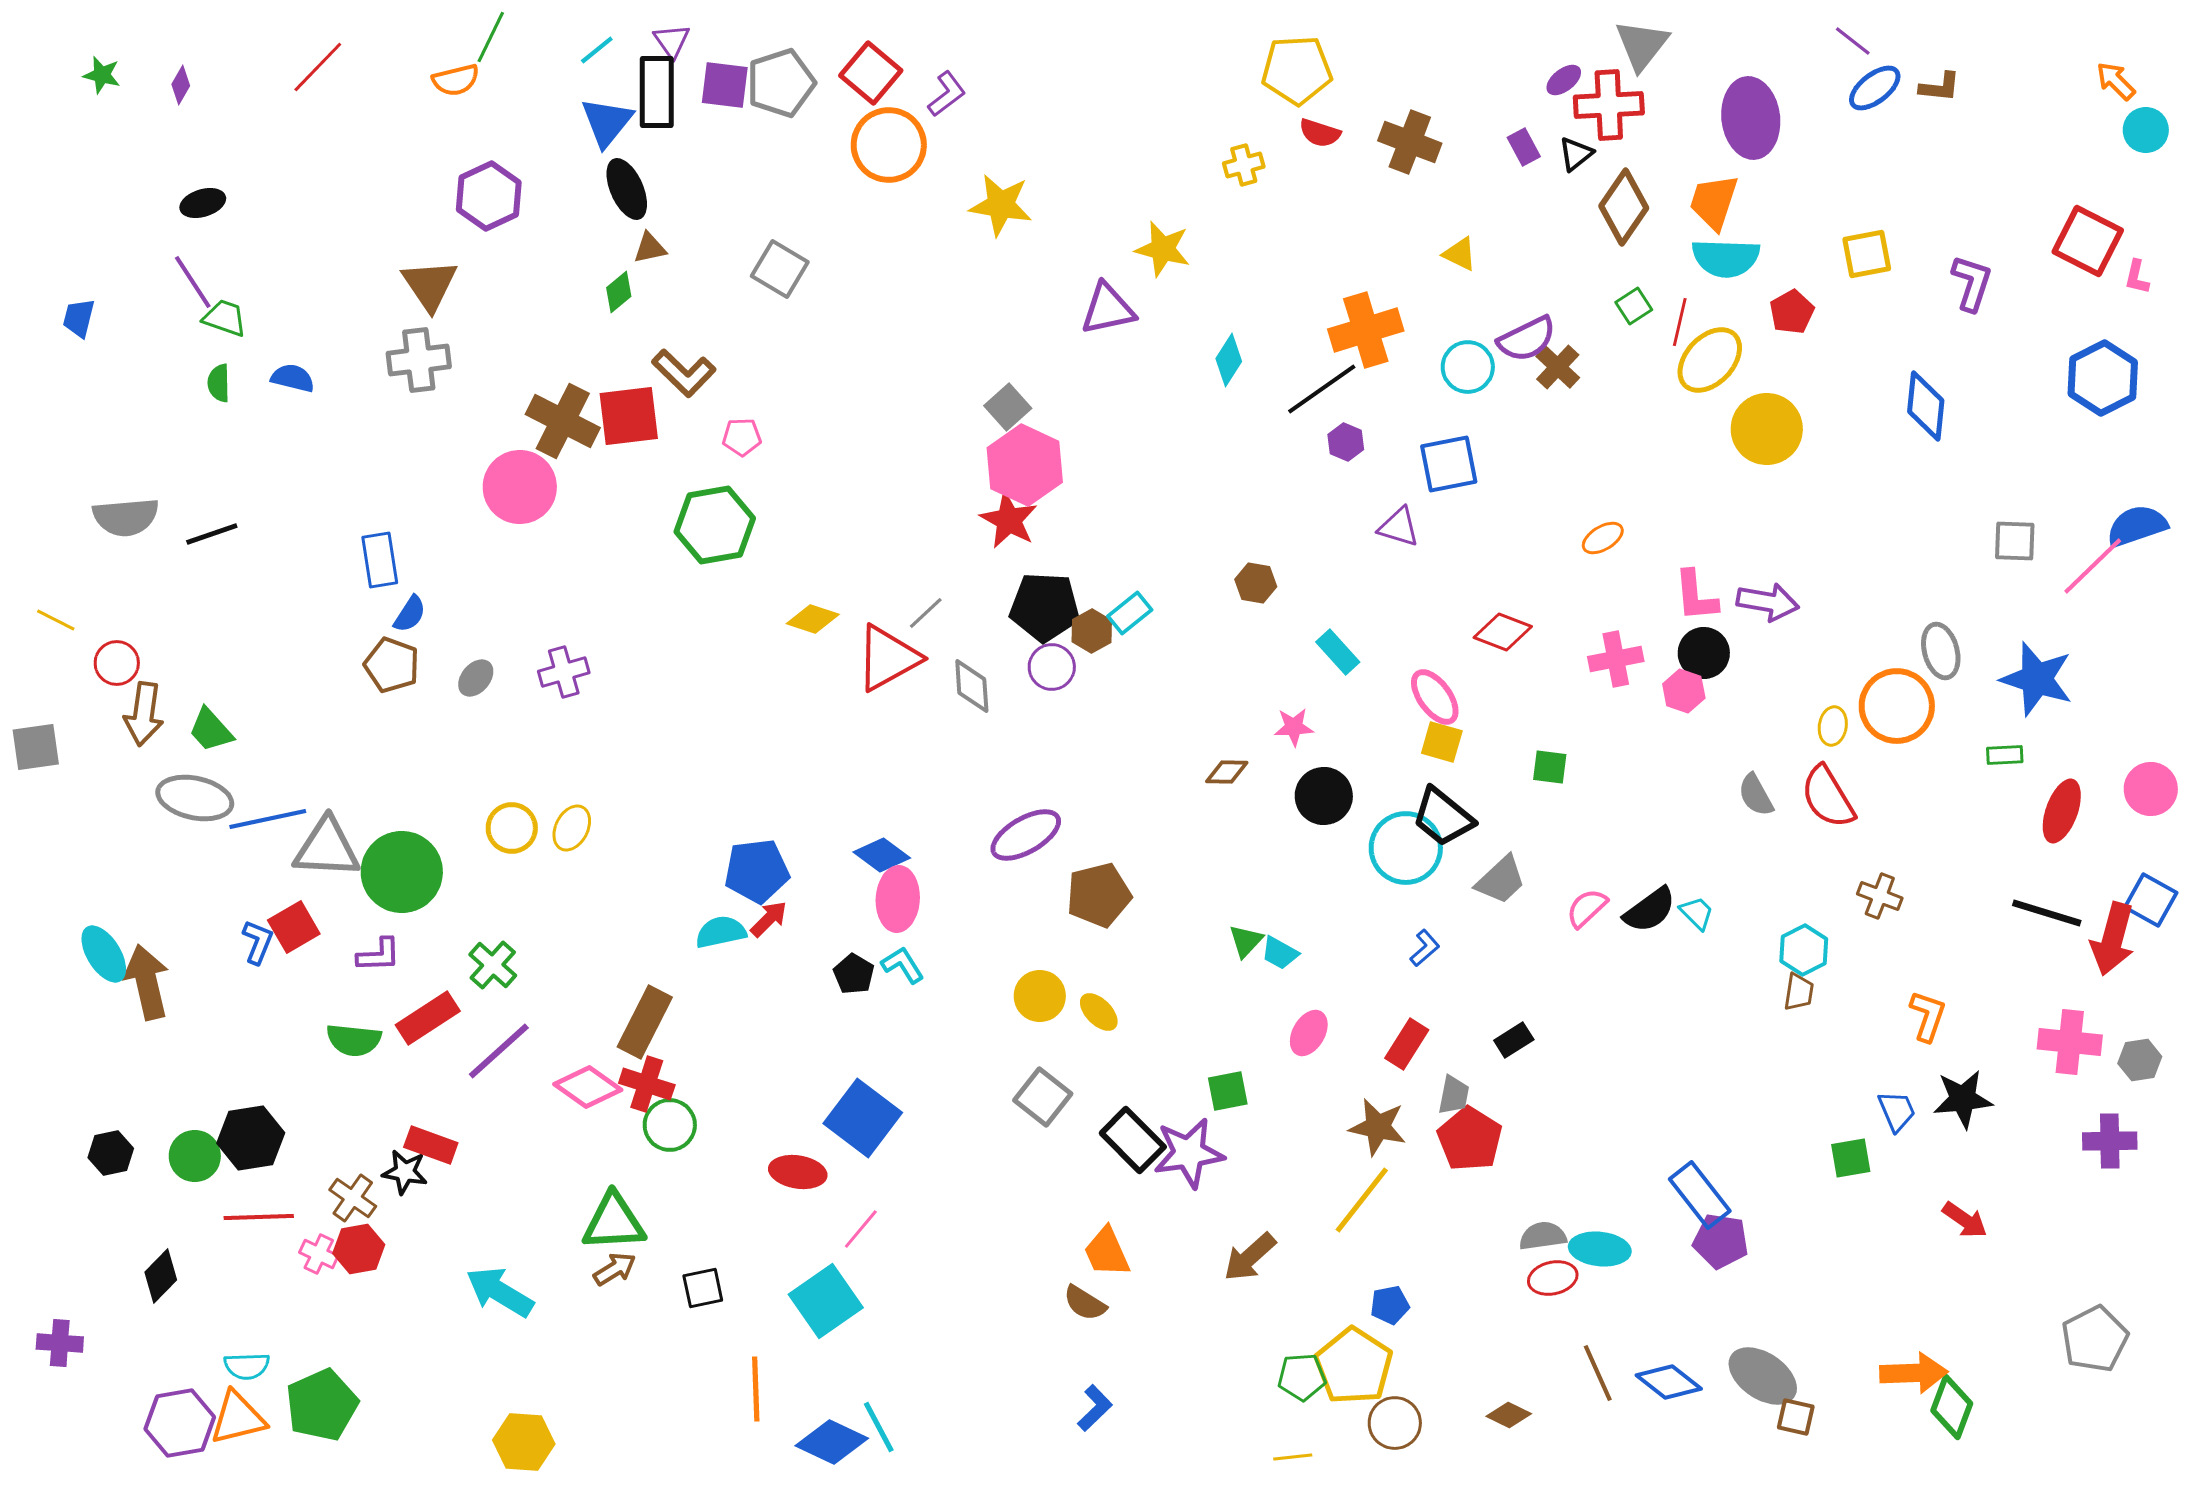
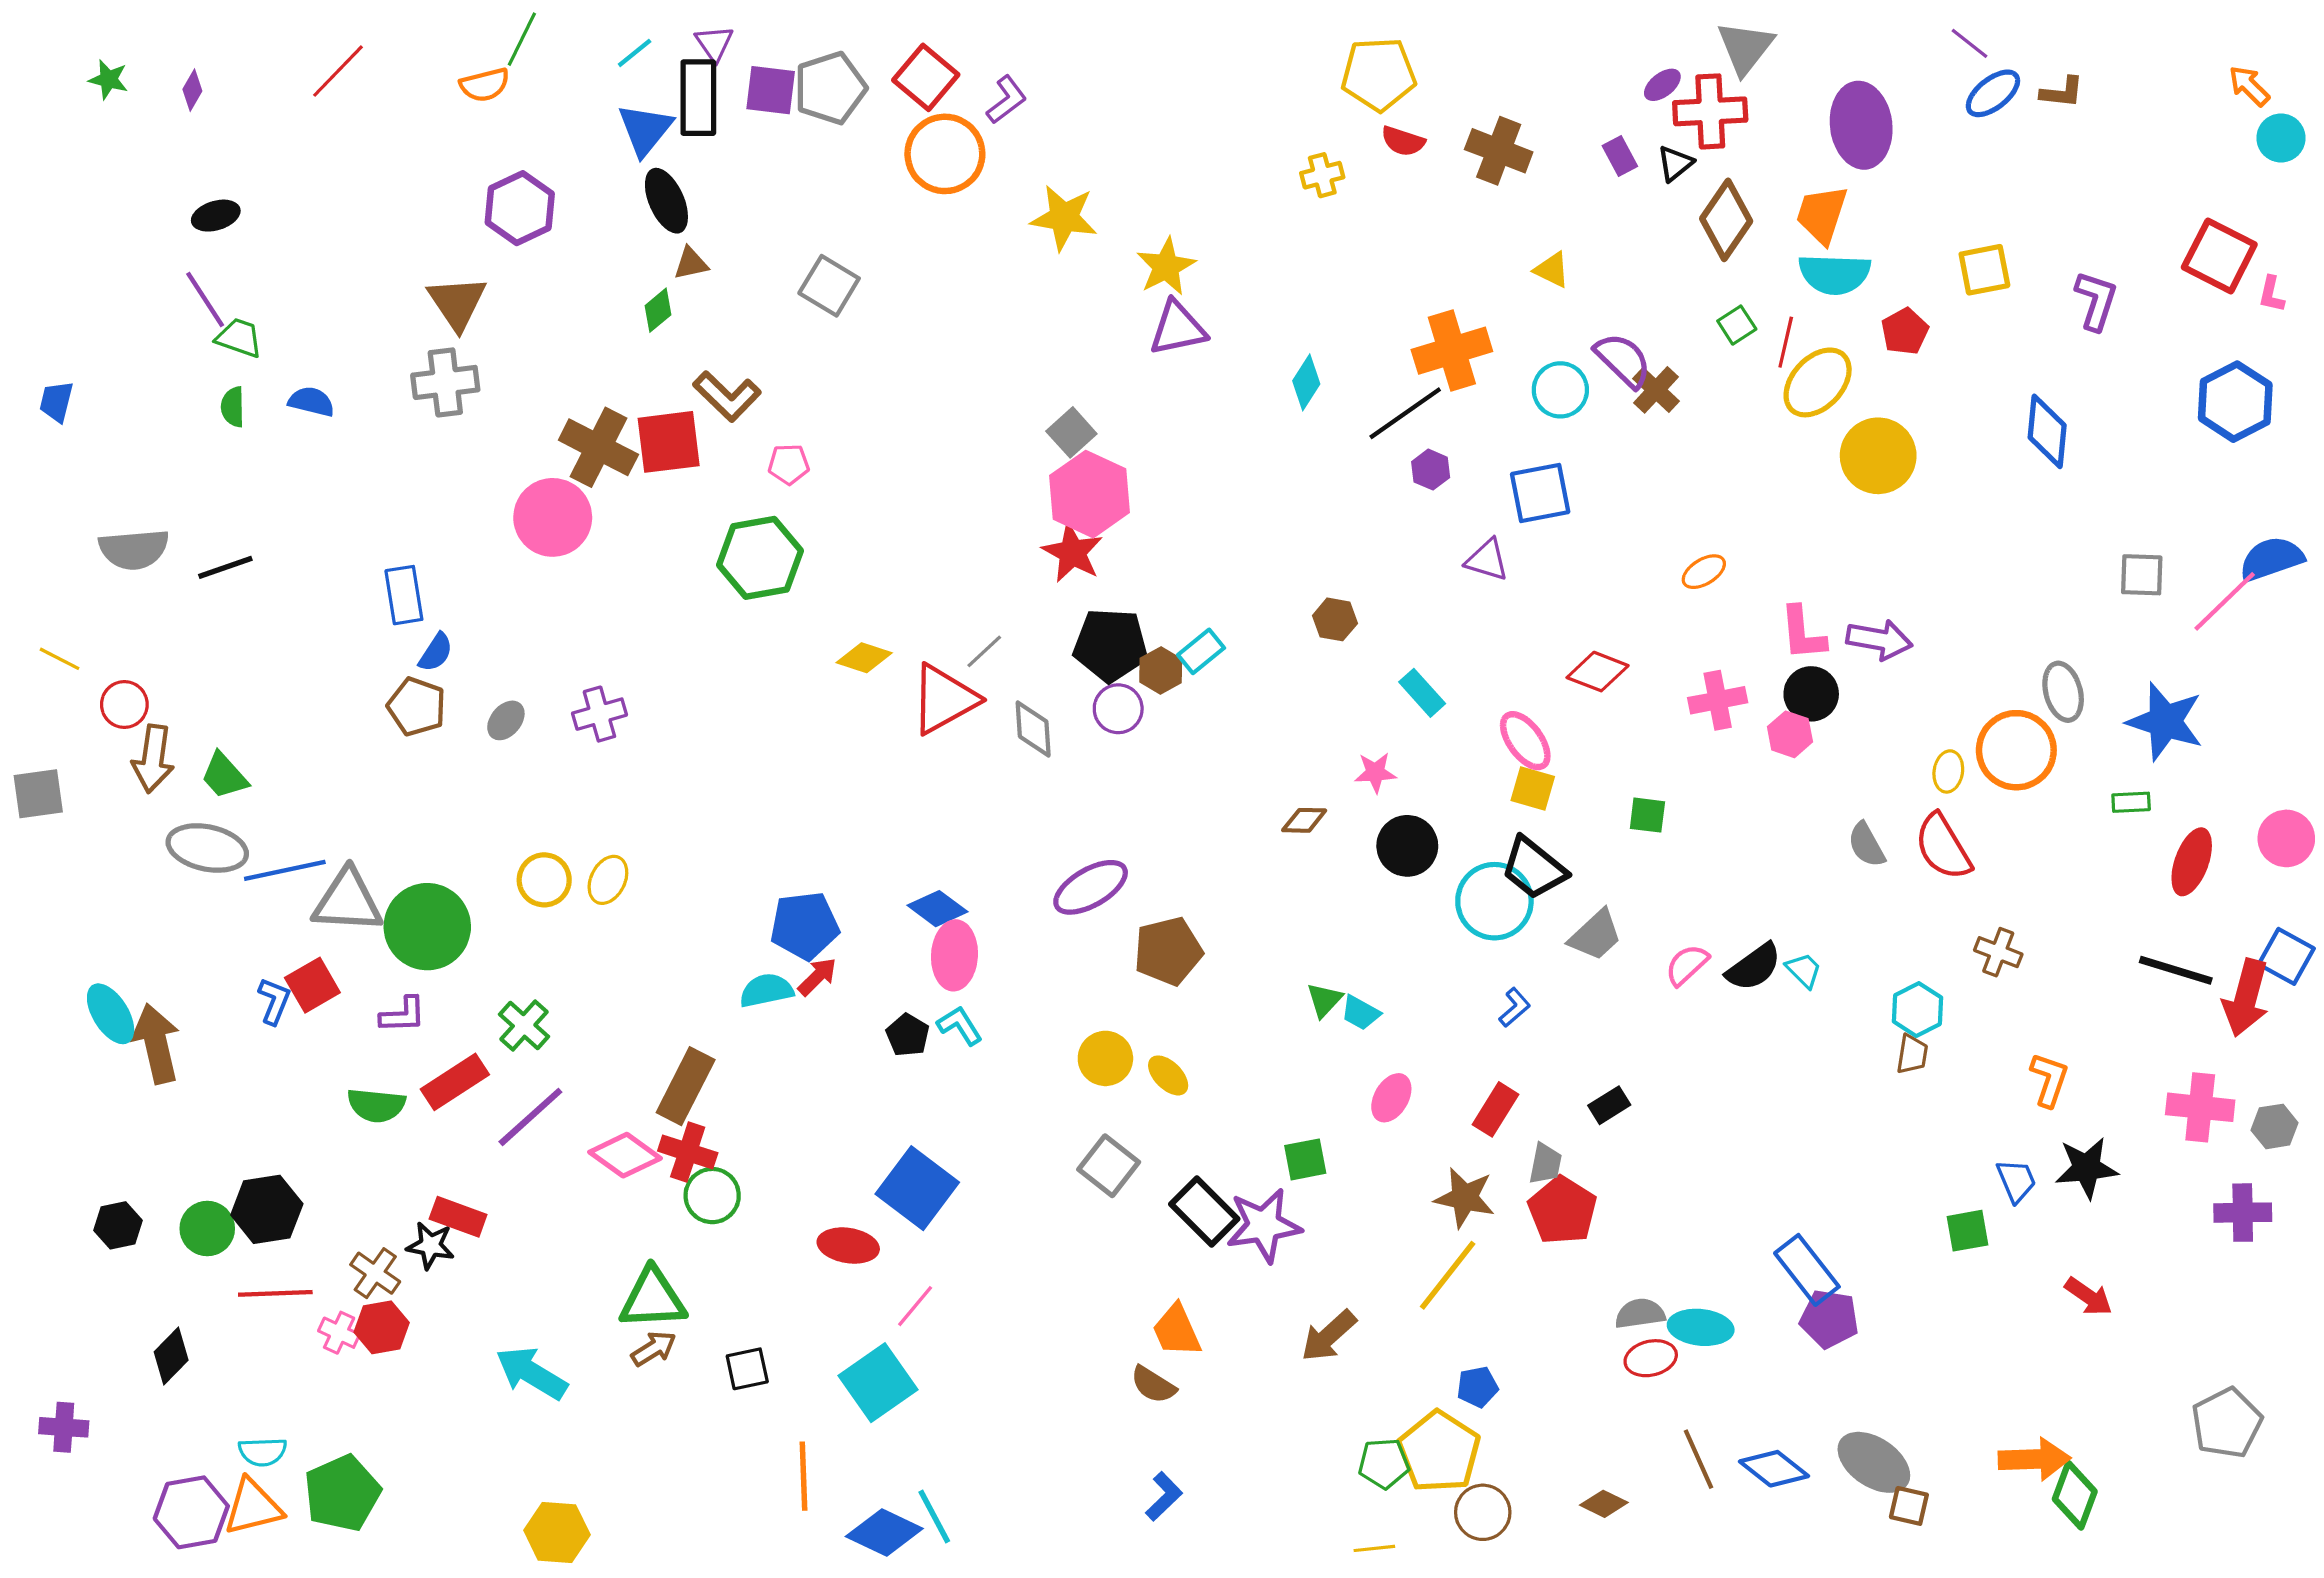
yellow star: (1163, 249) -> (1166, 267), moved, turned 30
blue trapezoid: (79, 318) -> (56, 402), moved
purple semicircle: (1527, 339) -> (1623, 360), turned -110

